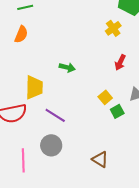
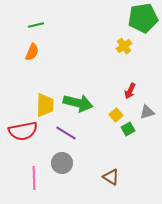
red arrow: (120, 62) -> (130, 91), moved
green arrow: (67, 67) -> (78, 103), moved, size x1.8

